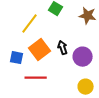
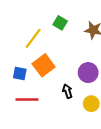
black arrow: (63, 48) -> (67, 91), moved
red line: (36, 78) -> (27, 100), moved

